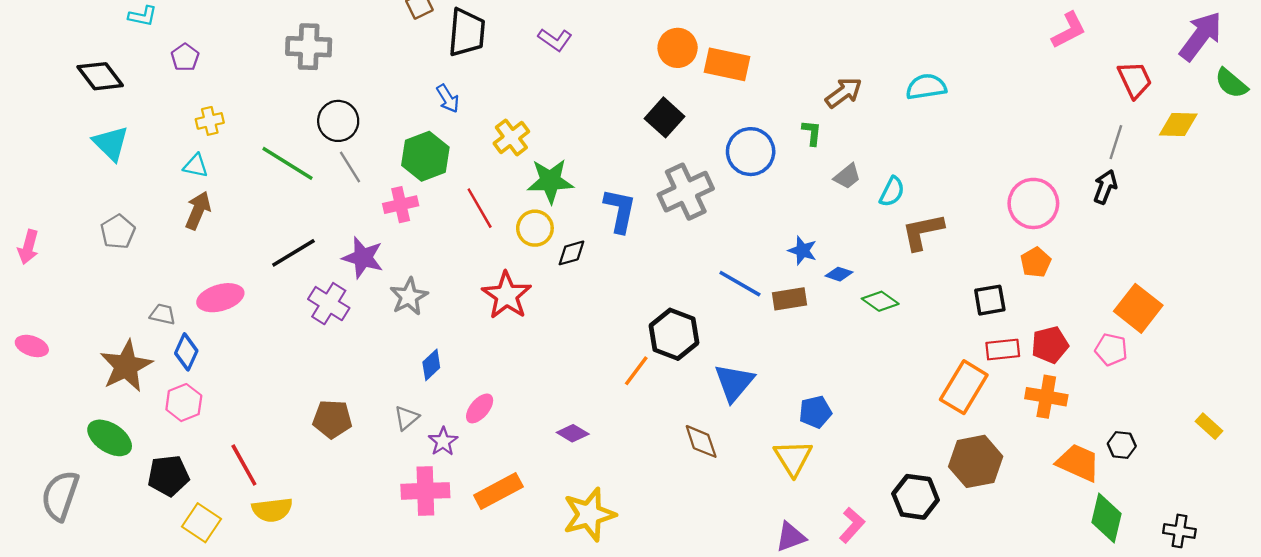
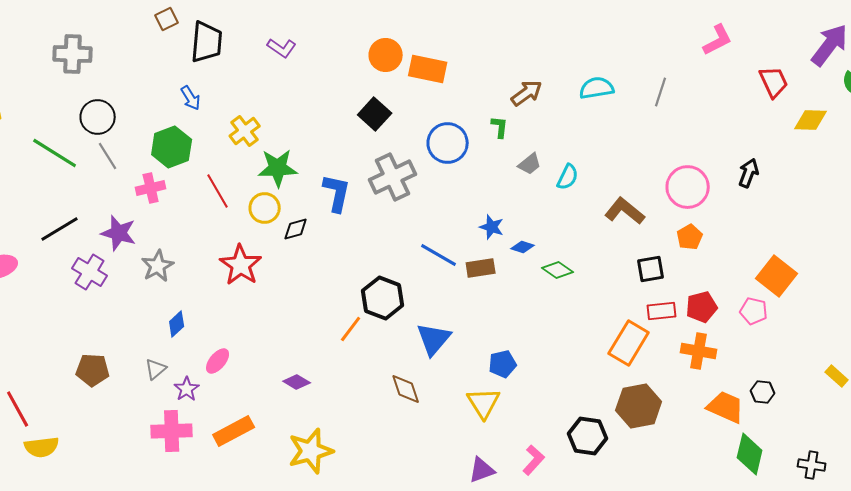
gray line: (1116, 142) -> (661, 92), moved
brown L-shape: (923, 232) -> (625, 211), moved, turned 51

